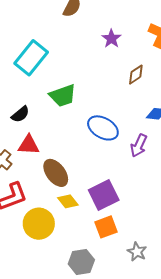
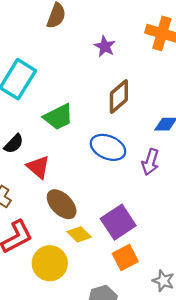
brown diamond: (136, 75) -> (119, 97), moved, size x1.4
red triangle: (29, 145) -> (38, 167), moved, turned 45

